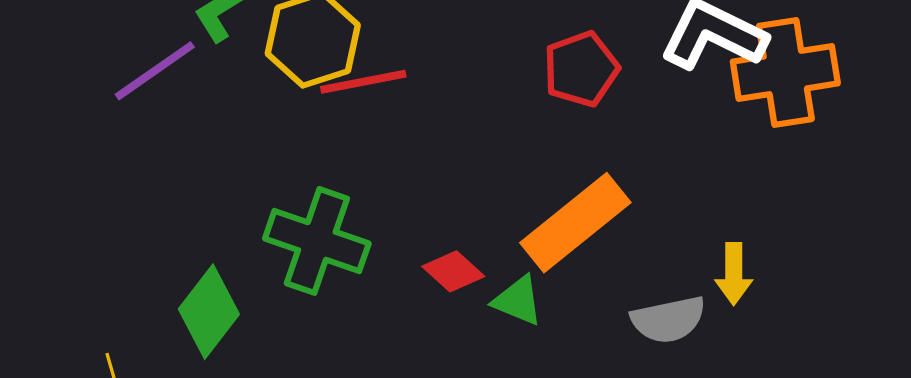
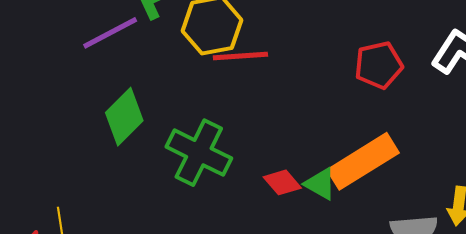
green triangle: (518, 301) -> (320, 184), moved
green diamond: (209, 312) -> (124, 117), moved

